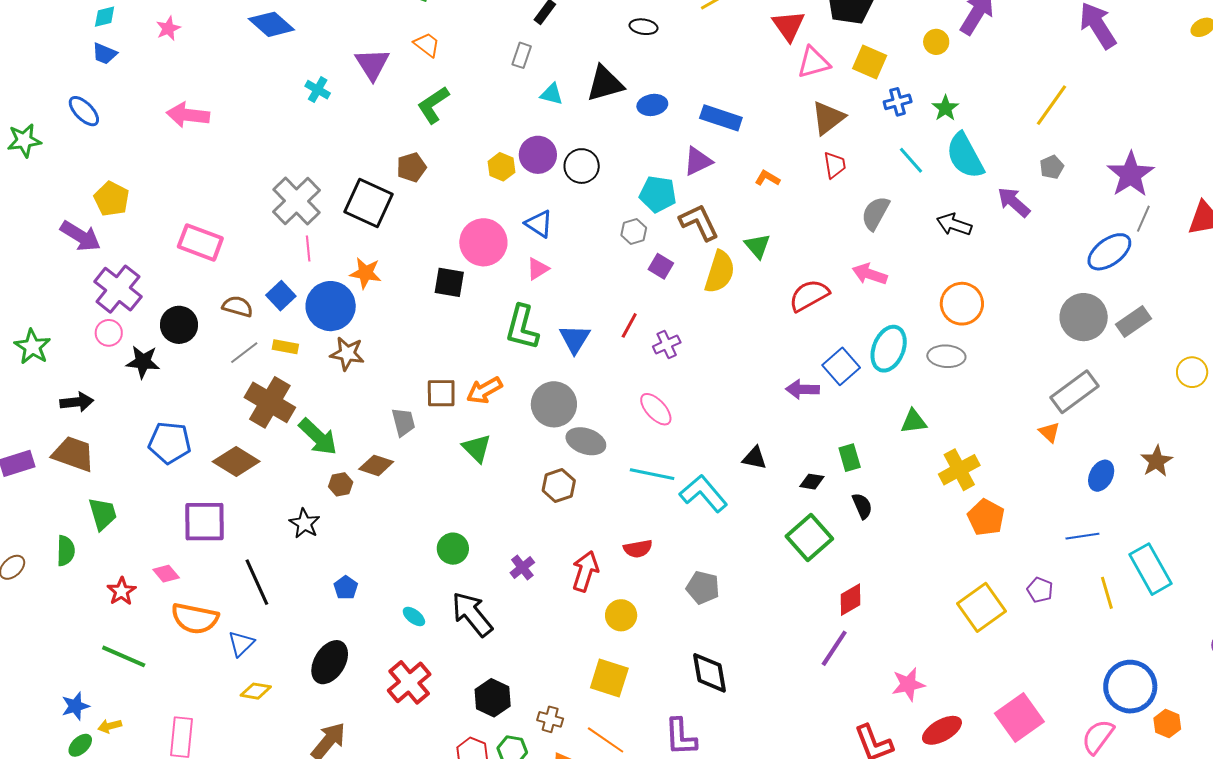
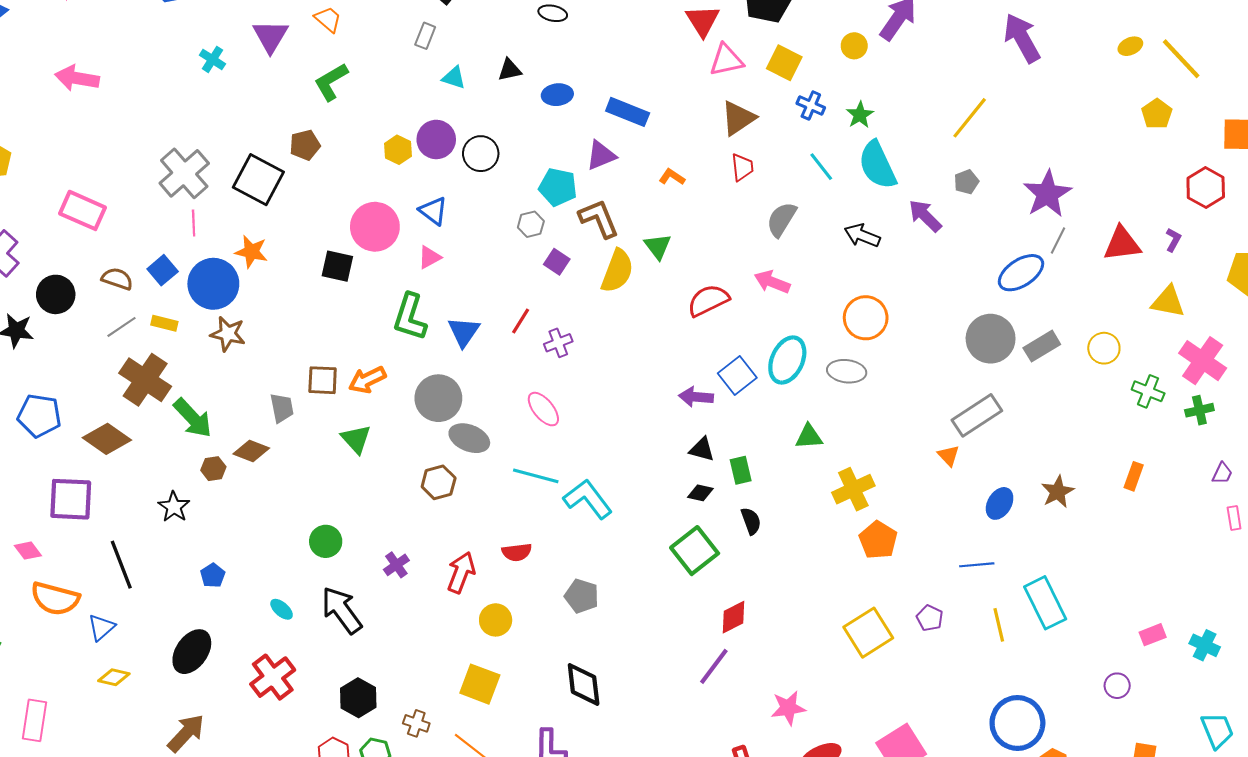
black triangle: (605, 84) -> (510, 70), size x0.6
blue cross: (898, 102) -> (811, 106), turned 36
yellow circle: (1192, 372) -> (1104, 348), moved
black triangle: (755, 458) -> (702, 449), moved

